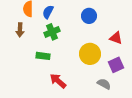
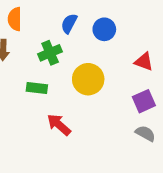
blue semicircle: (48, 12) -> (69, 23), moved
yellow circle: (90, 54) -> (88, 79), moved
gray semicircle: (104, 84) -> (145, 133), moved

